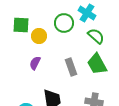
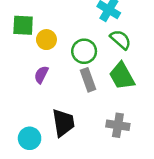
green circle: (64, 23) -> (84, 51), moved

